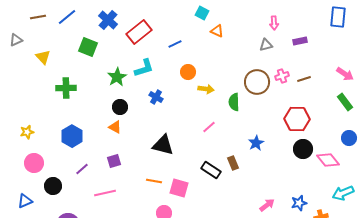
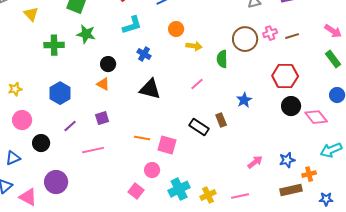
green star: (117, 77) -> (86, 34), moved, turned -30
black triangle: (163, 145) -> (150, 89), moved

